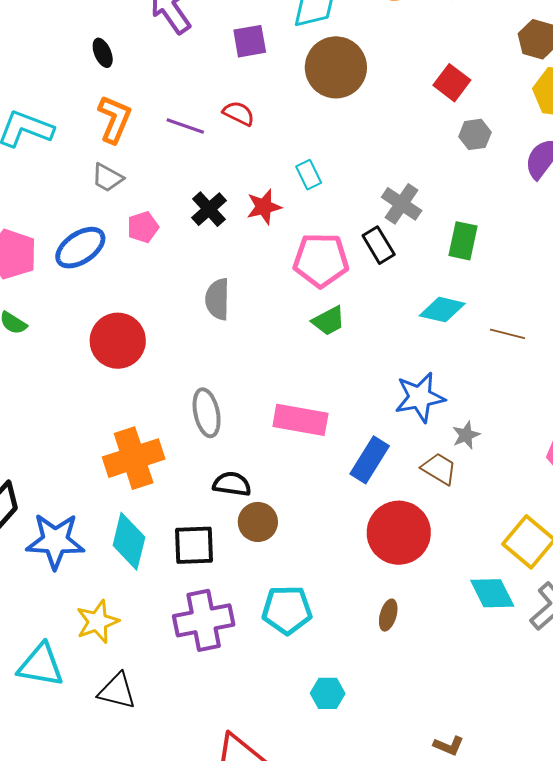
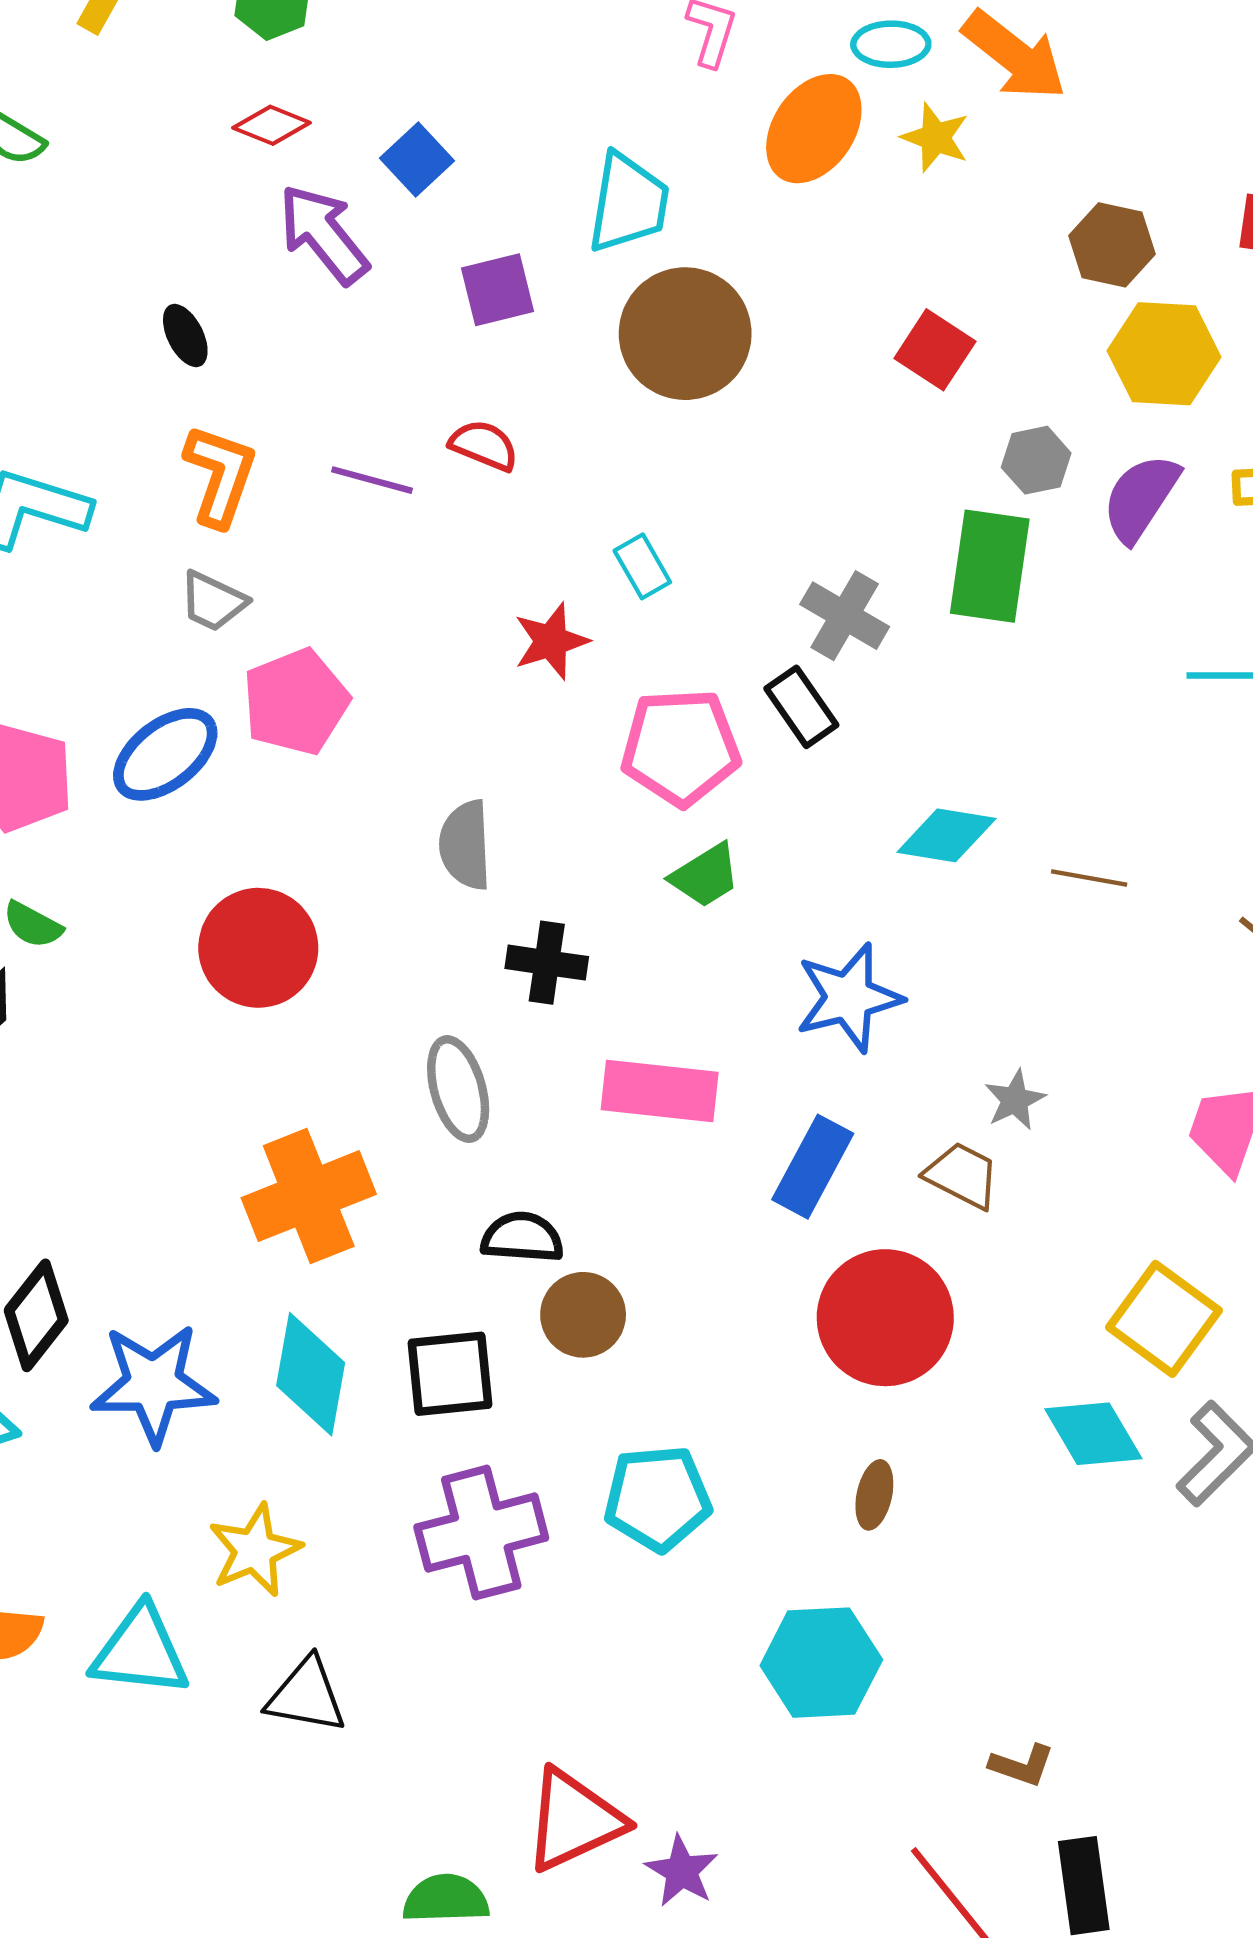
gray hexagon: (475, 134) -> (1036, 460), moved
black cross: (209, 209) -> (547, 963), moved, turned -36
pink pentagon: (143, 227) -> (296, 702), size x1.6
green rectangle: (463, 241) -> (990, 566), moved, size x1.4
blue star: (420, 397) -> (849, 998), moved
cyan hexagon: (328, 693) -> (821, 1663), moved, size x1.6

